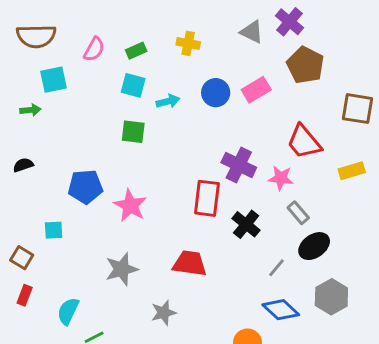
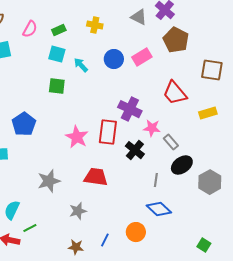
cyan arrow: (168, 101) -> (81, 65), turned -119
pink star: (281, 178) -> (152, 128), moved
blue pentagon: (85, 187) -> (24, 124), turned -30
pink star: (130, 206) -> (77, 137), moved
gray line: (276, 268) -> (156, 180), turned -32
gray hexagon: (331, 297) -> (210, 182), moved

